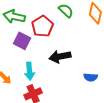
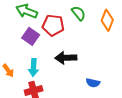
red pentagon: (42, 26) -> (53, 25), turned 30

